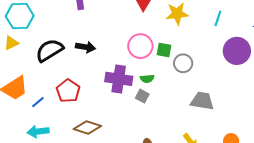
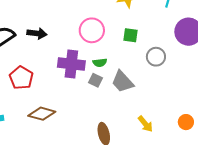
green square: (164, 50) -> (131, 35), moved
gray circle: (183, 63) -> (156, 57), moved
gray trapezoid: (202, 101) -> (123, 82), moved, turned -140

